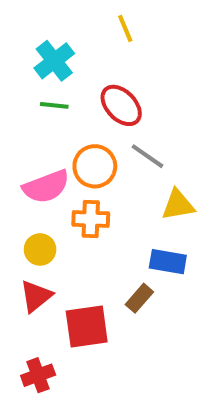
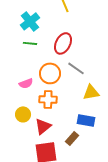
red ellipse: (121, 105) -> (63, 43), turned 70
pink semicircle: (46, 187) -> (26, 83), size x0.6
red triangle: (36, 296) -> (43, 126), moved

